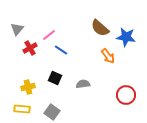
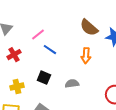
red cross: (30, 48) -> (14, 55), moved
orange arrow: (108, 56) -> (86, 56), moved, turned 42

